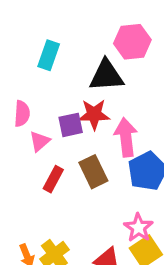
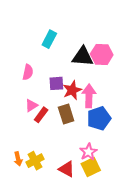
pink hexagon: (132, 42) -> (102, 54), moved
red star: (94, 114) -> (72, 90), moved, turned -30
pink triangle: (40, 141) -> (31, 105), moved

